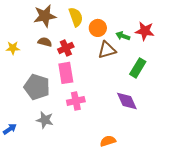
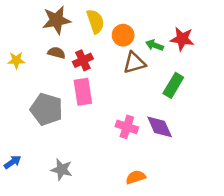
pink cross: (76, 101) -> (127, 127), moved, turned 30
gray star: (45, 120) -> (62, 170), moved

